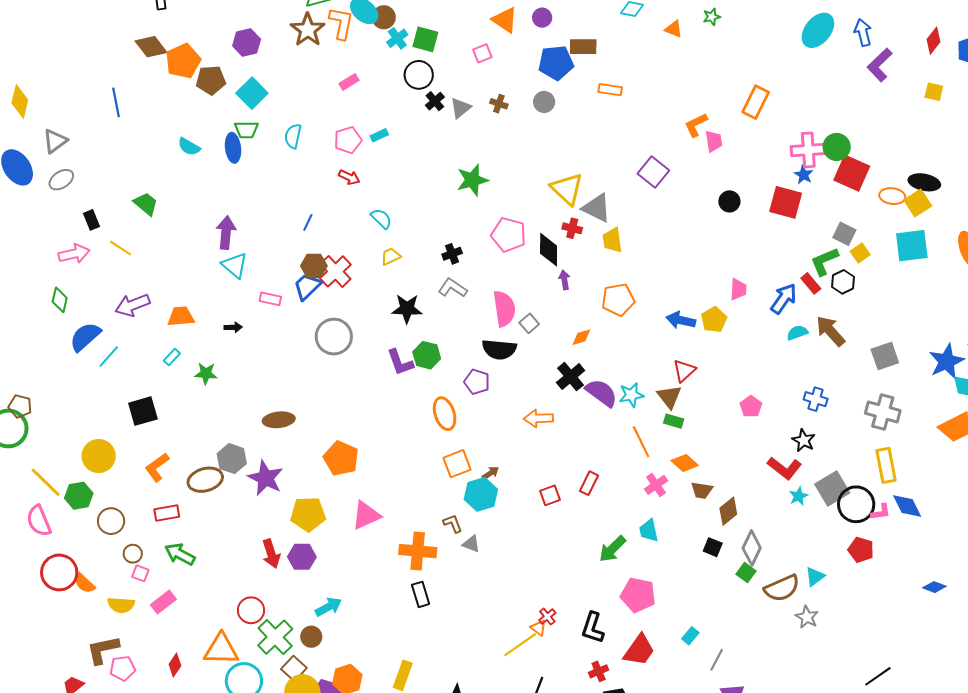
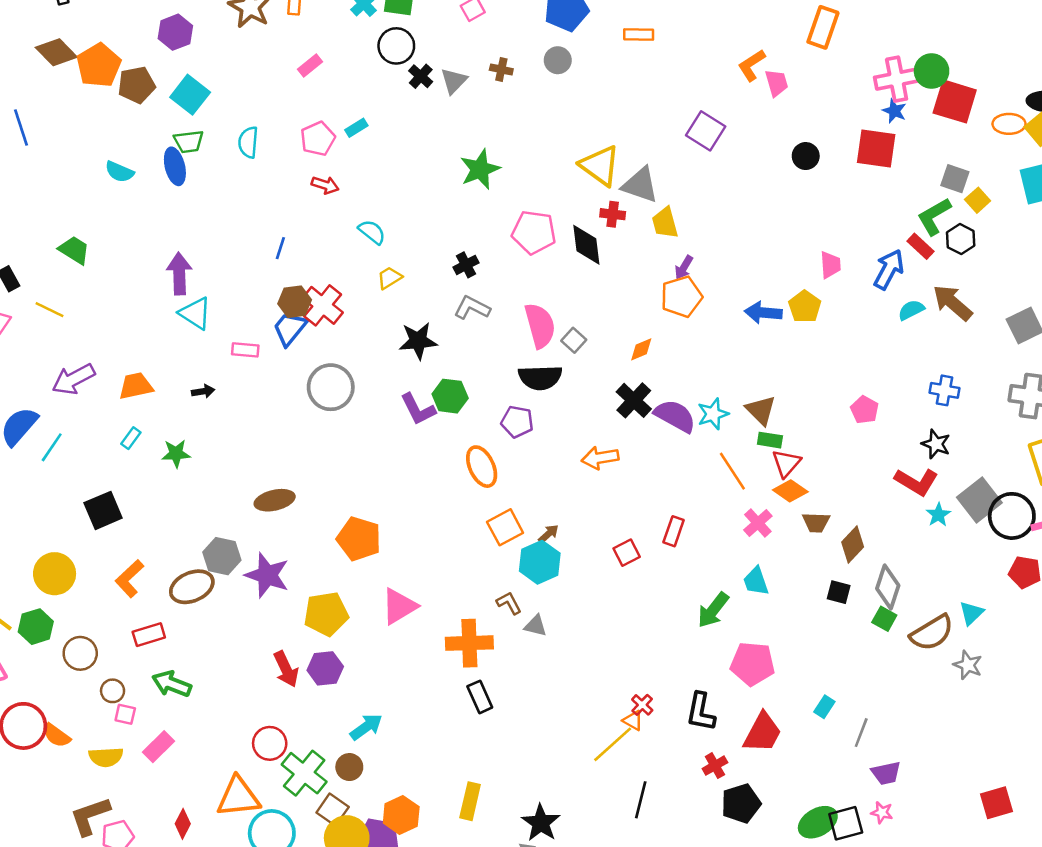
purple arrow: (564, 280) -> (684, 267), moved, turned -132
red triangle: (684, 371) -> (786, 463), moved

